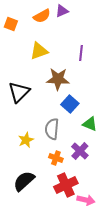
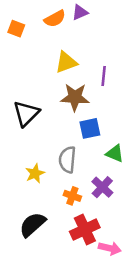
yellow triangle: (39, 51) -> (66, 62), moved
purple line: (81, 53) -> (104, 76), moved
blue square: (70, 104) -> (90, 128), turned 36

